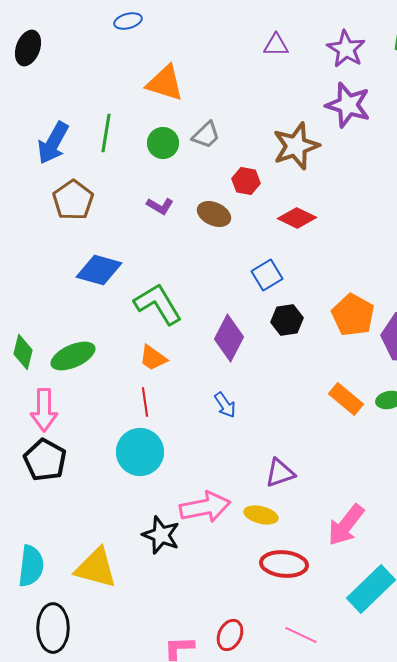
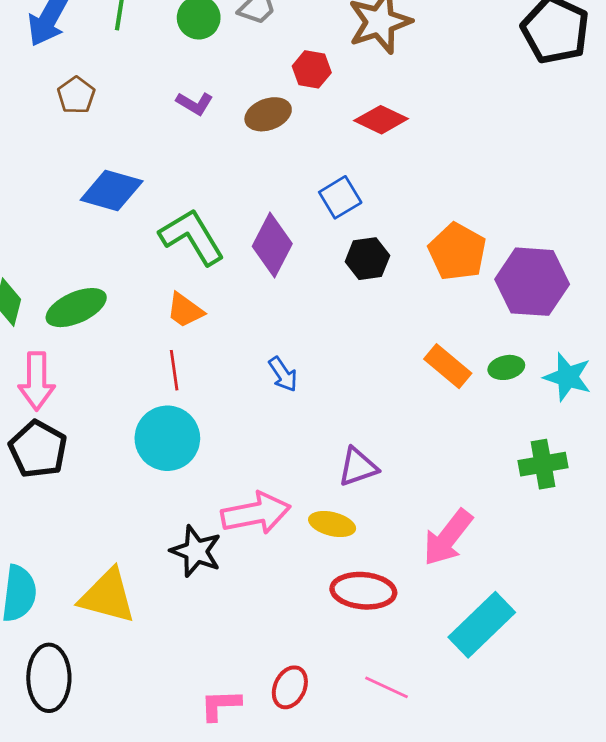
brown pentagon: (73, 200) -> (76, 95), size x0.7
brown ellipse: (214, 214) -> (268, 114), turned -44
purple diamond: (229, 338) -> (272, 245), moved

